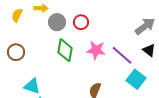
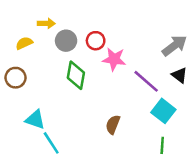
yellow semicircle: (17, 15) -> (24, 43), moved, turned 40
pink star: (96, 50) -> (114, 59), moved

